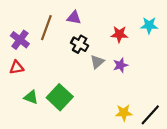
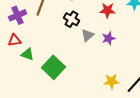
purple cross: (20, 40) -> (18, 15), turned 30
green triangle: (31, 97) -> (28, 54), moved

